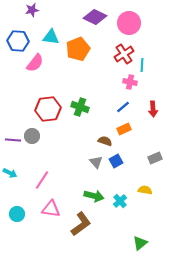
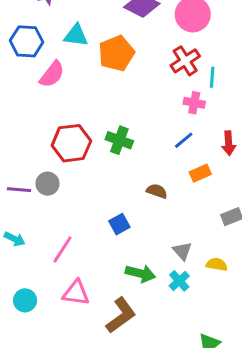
orange rectangle: (124, 129) -> (200, 173), moved
blue square: (116, 161) -> (119, 224), moved
gray triangle: (96, 162) -> (182, 251), moved

